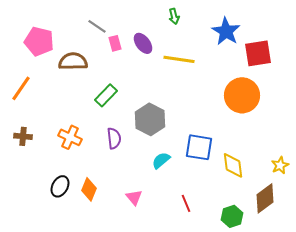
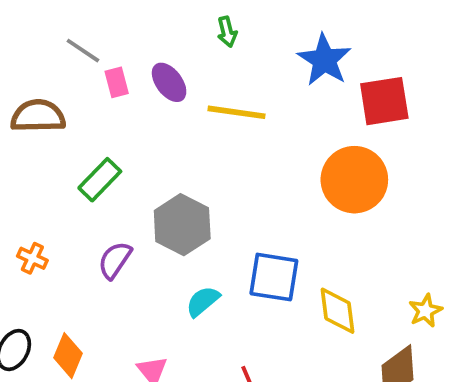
orange cross: (70, 137) -> (32, 258), size x0.7
purple semicircle: (114, 138) -> (115, 260), turned -140

